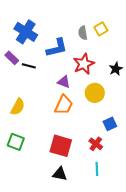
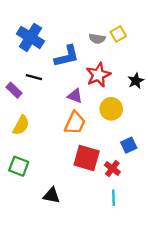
gray semicircle: (83, 33) -> (97, 39), turned -72
purple rectangle: (12, 58) -> (14, 90), moved
red square: (61, 146) -> (87, 158), moved
black triangle: (60, 174) -> (51, 195), moved

